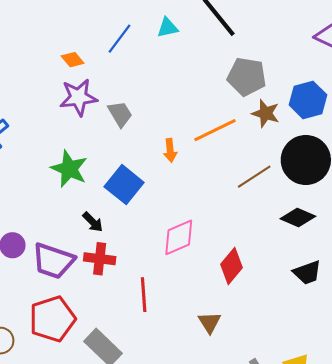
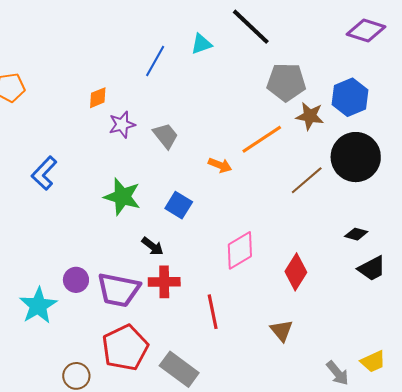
orange diamond: (73, 60) -> (98, 98), moved, turned -65
purple star: (78, 97) -> (122, 125), size x0.7
orange arrow: (170, 150) -> (220, 165), turned -55
blue square: (124, 185) -> (179, 205), size x0.7
black diamond: (298, 218) -> (356, 234), moved, size x0.7

